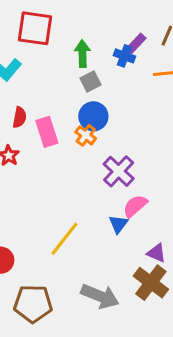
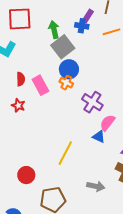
gray square: (91, 81) -> (63, 47), size x1.6
blue triangle: (118, 224) -> (99, 137), turned -32
gray arrow: (100, 296) -> (96, 186), size x0.7

